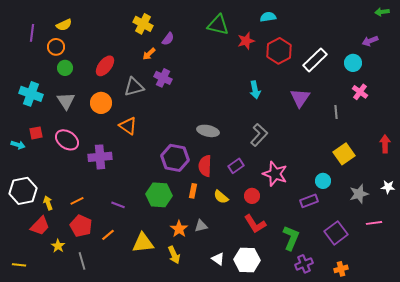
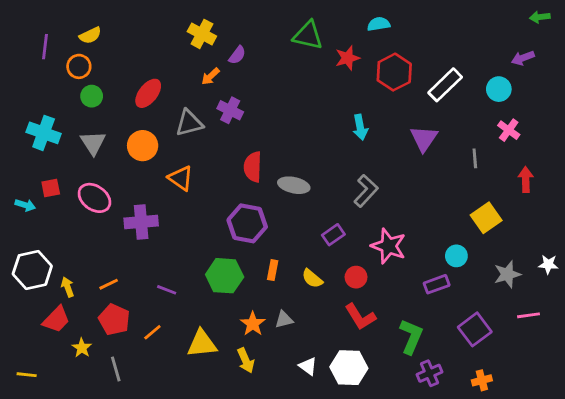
red arrow: (385, 144) -> (526, 180), moved
red semicircle: (205, 166) -> (253, 167), moved

